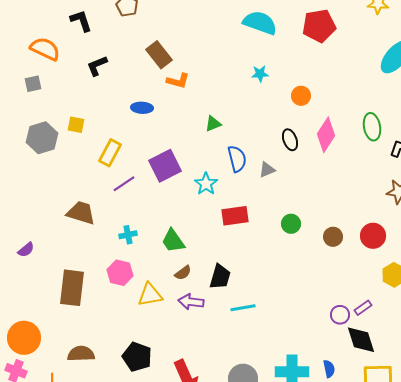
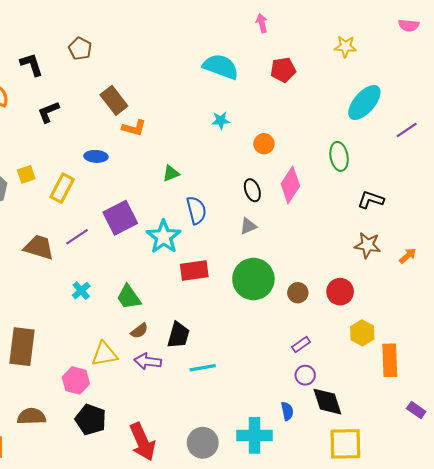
red pentagon: (319, 26) -> (283, 70), size x0.7
yellow square: (76, 125) -> (26, 174), turned -30
green ellipse: (372, 127) -> (339, 156), moved
yellow rectangle: (110, 153) -> (62, 188), moved
gray triangle: (267, 170) -> (248, 226), moved
cyan star: (206, 184) -> (164, 237), size x1.4
brown trapezoid: (81, 213) -> (39, 247), moved
green circle: (291, 224) -> (253, 279), size x2.0
cyan cross: (128, 235) -> (81, 291), turned -30
pink hexagon: (120, 273) -> (76, 380), moved
purple rectangle: (363, 308) -> (301, 345), moved
blue semicircle: (329, 369) -> (287, 411), moved

